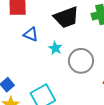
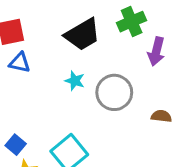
blue triangle: (31, 34) -> (20, 63), moved

